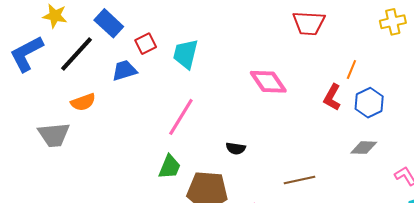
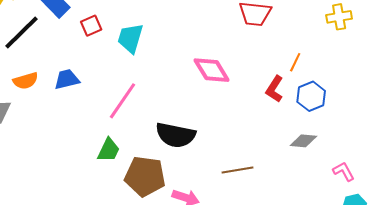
blue trapezoid: (124, 70) -> (67, 79), moved
black semicircle: (236, 148) -> (176, 135), size x2.0

